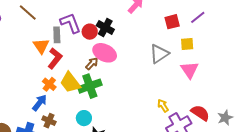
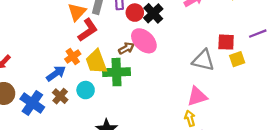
red square: (172, 22) -> (226, 42), moved
yellow square: (187, 44) -> (237, 59), turned -32
gray triangle: (159, 54) -> (203, 60), turned 30
pink triangle: (190, 70) -> (197, 96), moved, turned 30
cyan circle: (84, 118) -> (86, 90), moved

